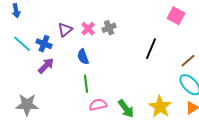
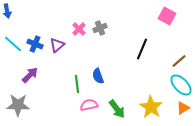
purple triangle: (65, 30) -> (57, 45), moved
blue semicircle: (83, 57) -> (98, 76), moved
purple arrow: (46, 66) -> (30, 75), moved

